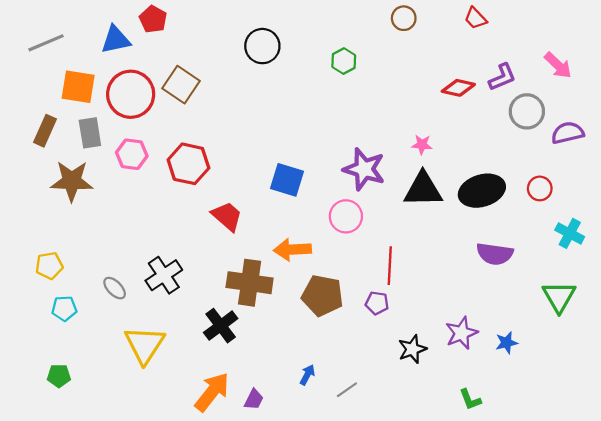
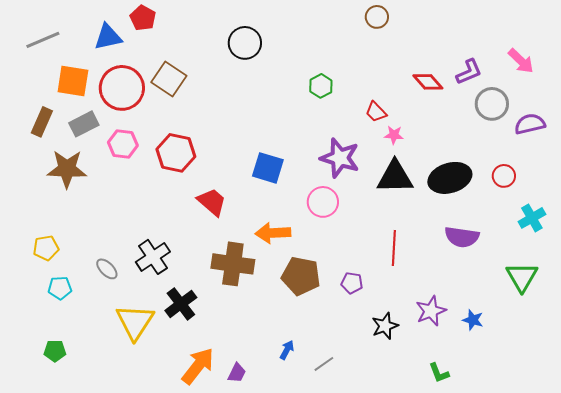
red trapezoid: (475, 18) -> (376, 112), moved
green hexagon: (344, 61) -> (321, 86), moved
red diamond: (458, 88) -> (428, 82), turned 36
gray rectangle: (90, 133) -> (84, 124), turned 72
cyan cross: (570, 233) -> (532, 218), turned 32
red line: (390, 266) -> (394, 248), moved
black cross: (221, 326) -> (181, 304), moved
blue star: (507, 343) -> (473, 320), turned 30

